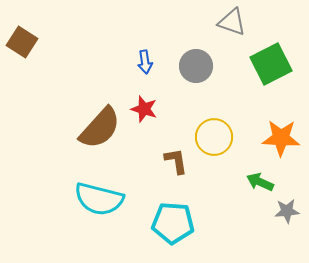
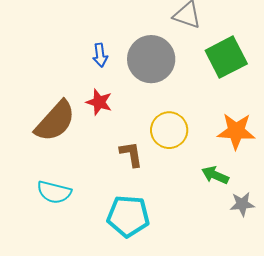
gray circle: (196, 66) -> (151, 59), size x1.4
cyan semicircle: (99, 199) -> (54, 192), size x0.7

